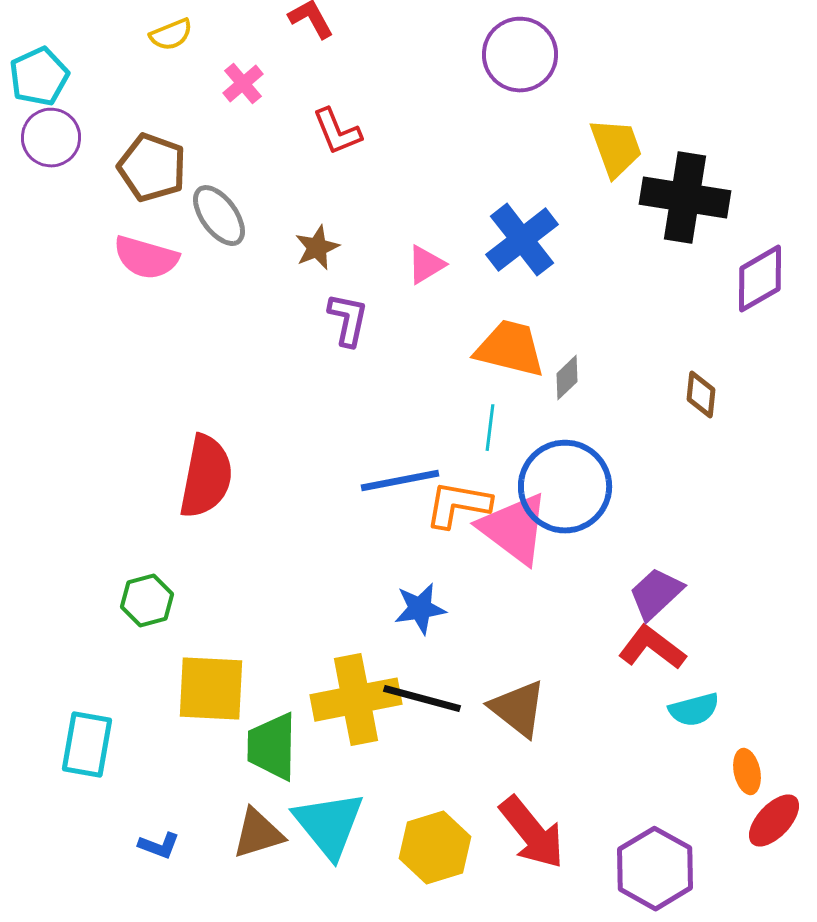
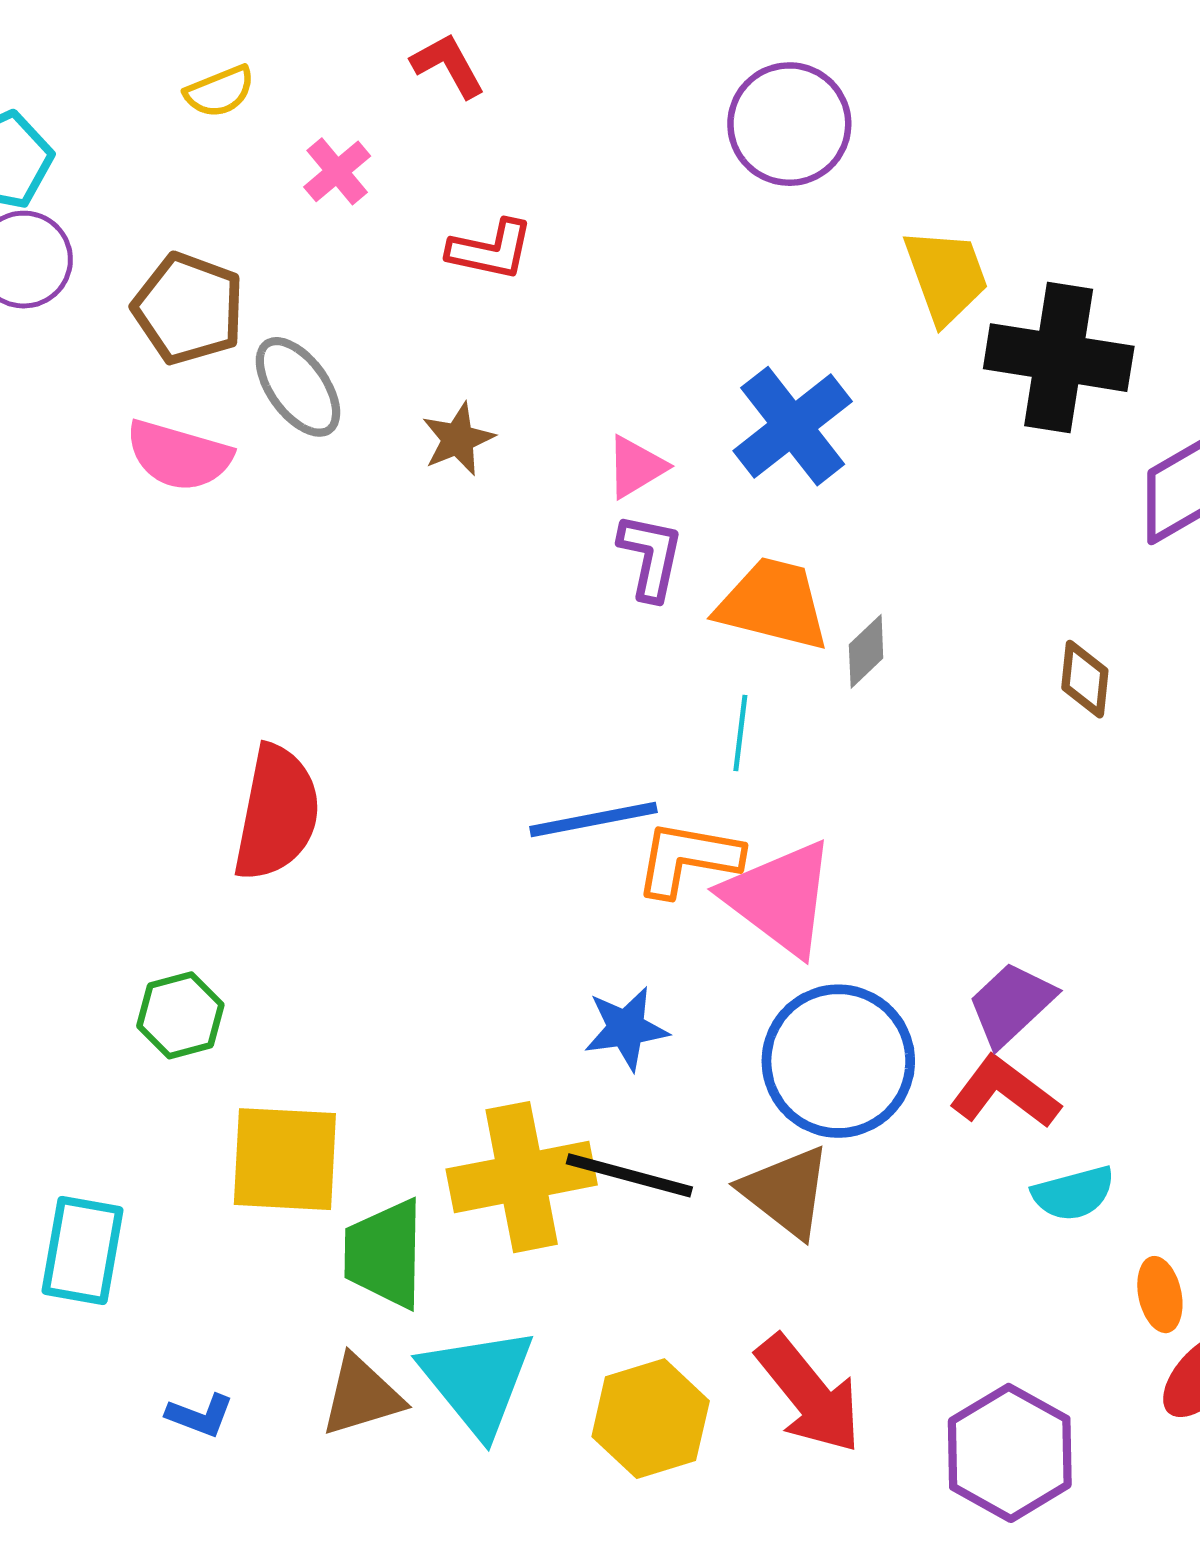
red L-shape: (337, 132) -> (491, 250), turned -56
purple L-shape: (348, 320) -> (651, 557), moved
blue circle: (565, 487) -> (838, 1061), moved

